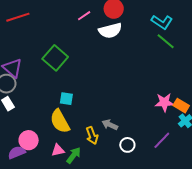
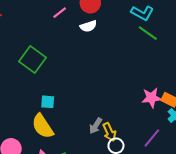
white semicircle: (110, 31) -> (88, 26), size x0.7
gray arrow: (110, 125) -> (96, 126), turned -77
yellow arrow: (92, 136) -> (109, 132), moved

